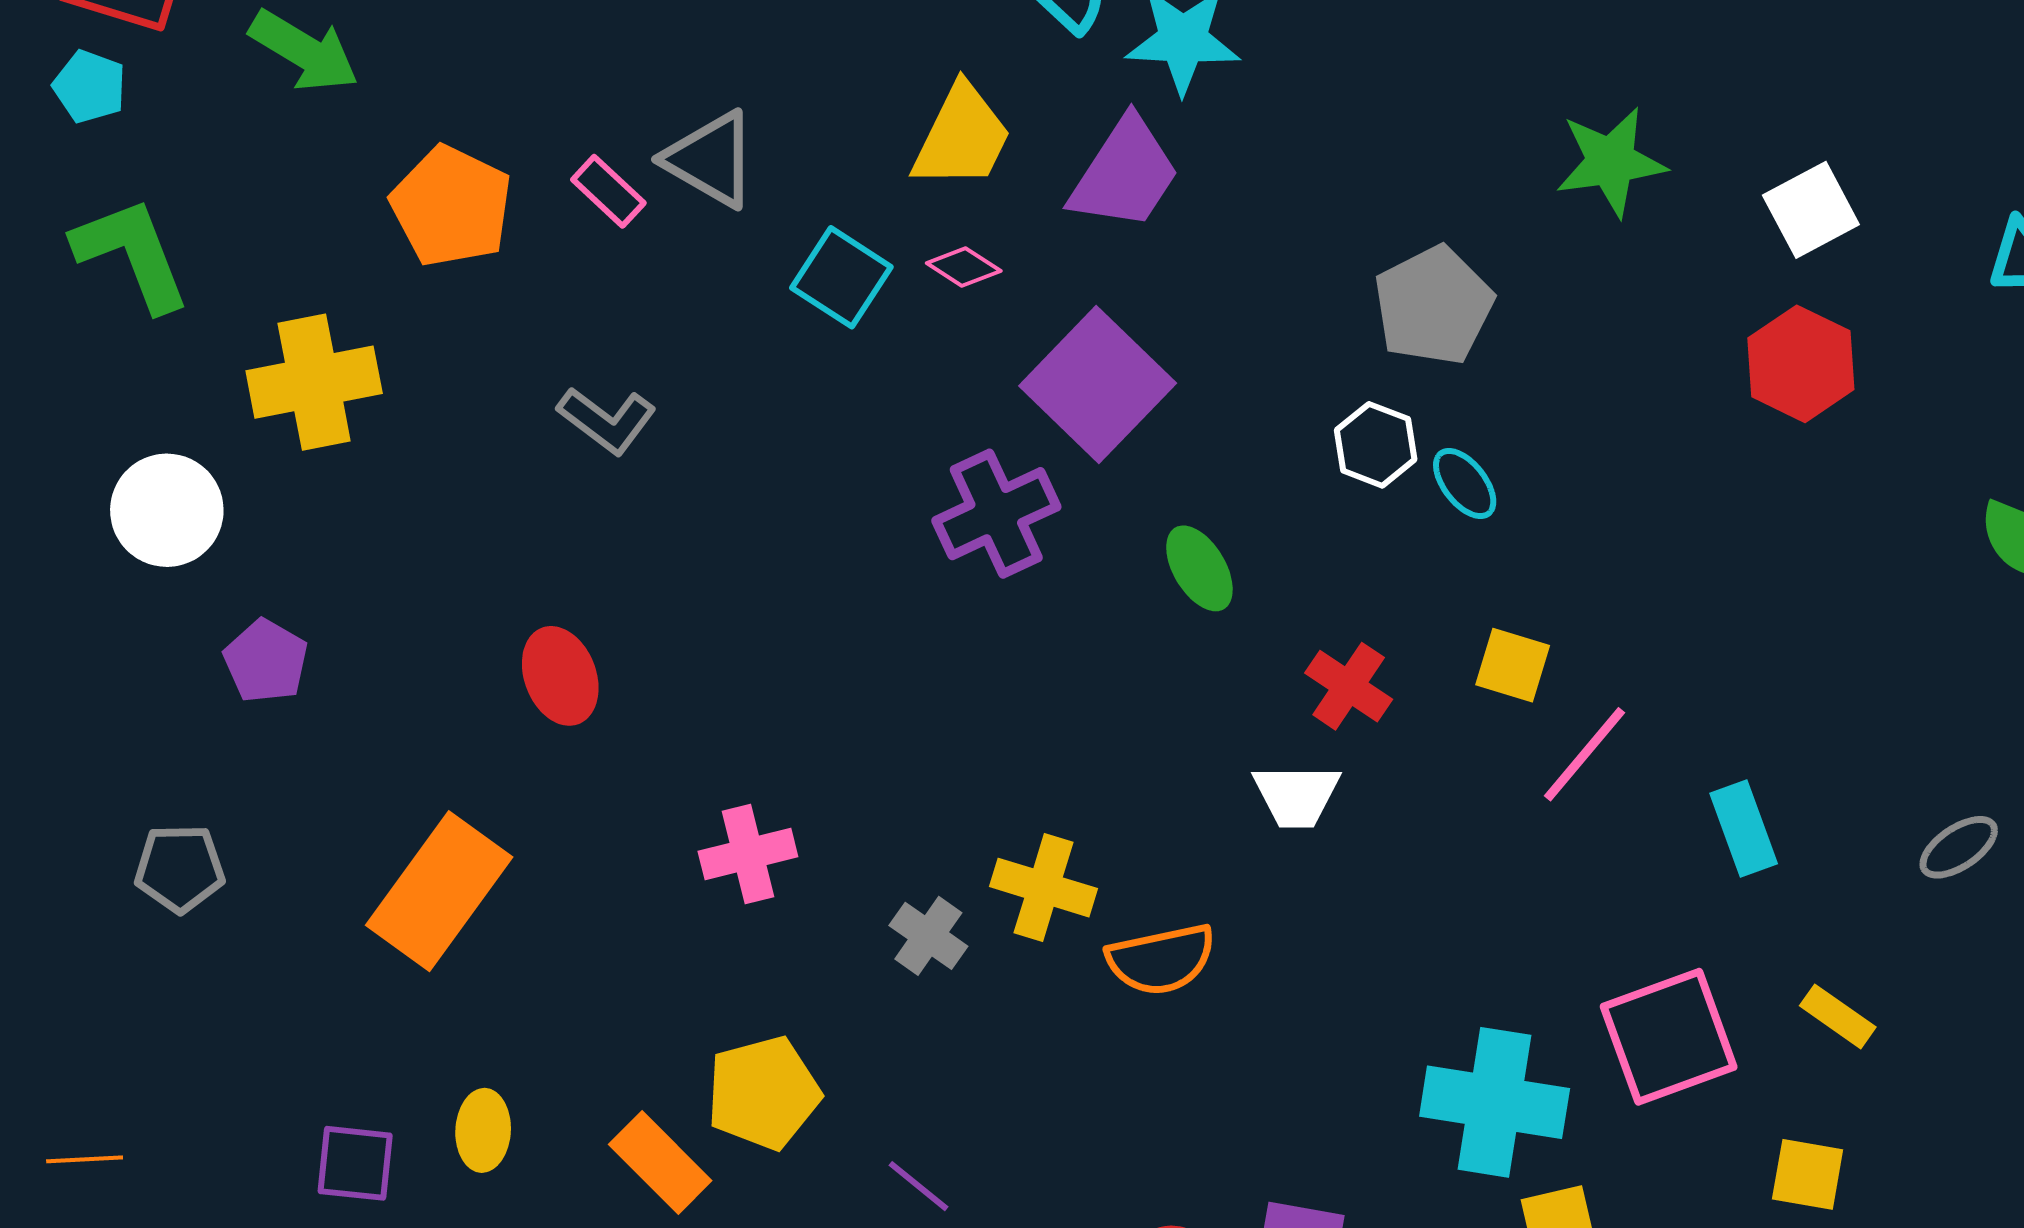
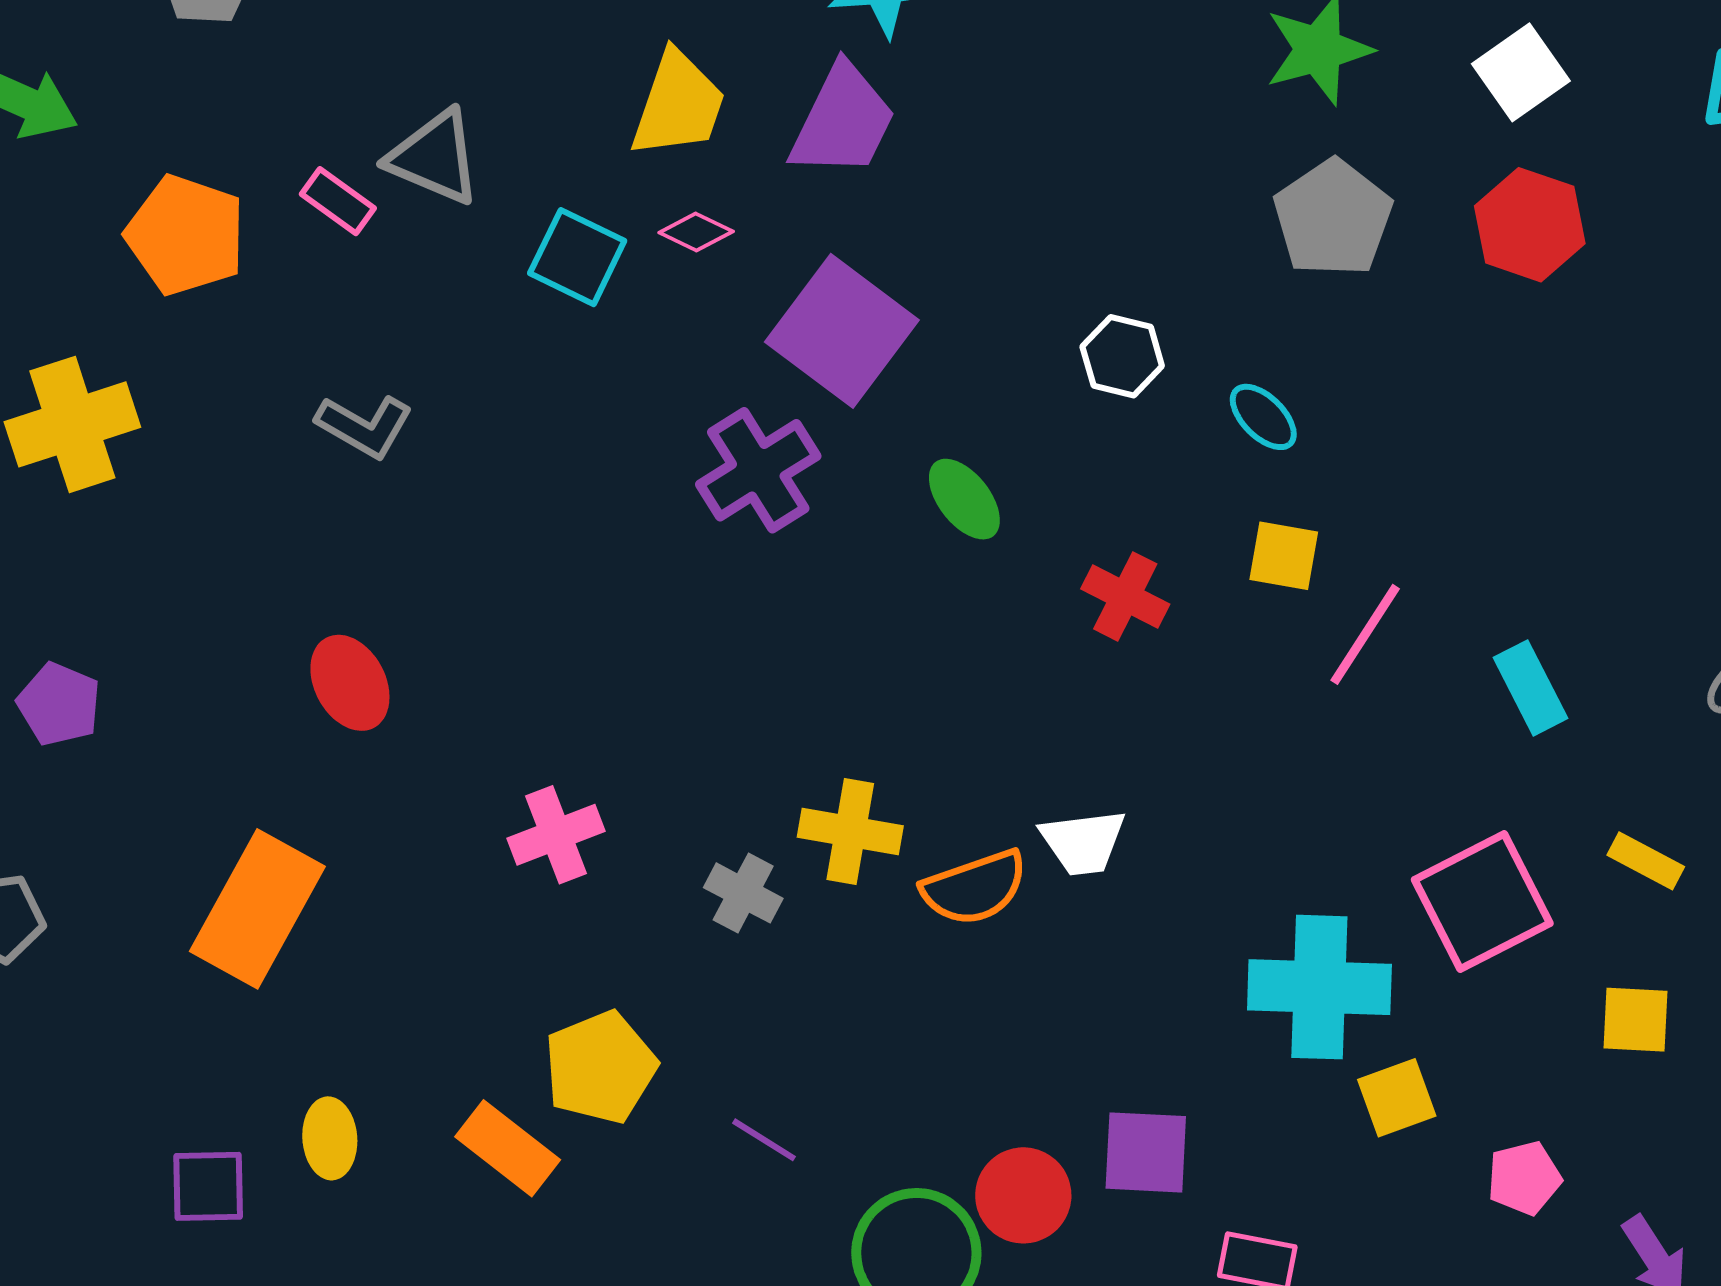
gray pentagon: (1433, 306) -> (1333, 218), moved
cyan ellipse: (1465, 483) -> (1263, 417), moved
white trapezoid: (1297, 796) -> (1083, 842), moved

